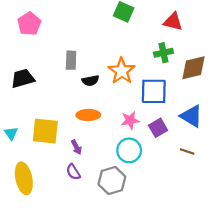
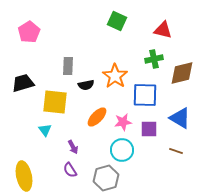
orange ellipse: (88, 115) -> (97, 117), moved, turned -45
purple square: (158, 128) -> (149, 129), turned 30
yellow square: (45, 131) -> (55, 102), moved
cyan triangle: (11, 133) -> (45, 130), moved

